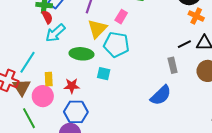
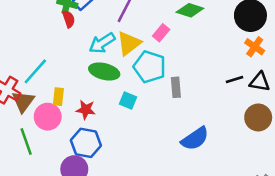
cyan arrow: (55, 33) -> (102, 43), moved
gray rectangle: (173, 65) -> (176, 87), moved

